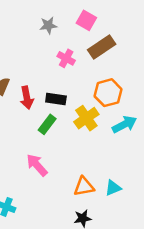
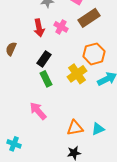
red arrow: (27, 98) -> (39, 28), moved
black rectangle: (56, 99) -> (44, 59), moved, turned -63
green rectangle: (47, 124) -> (46, 79), turned -63

